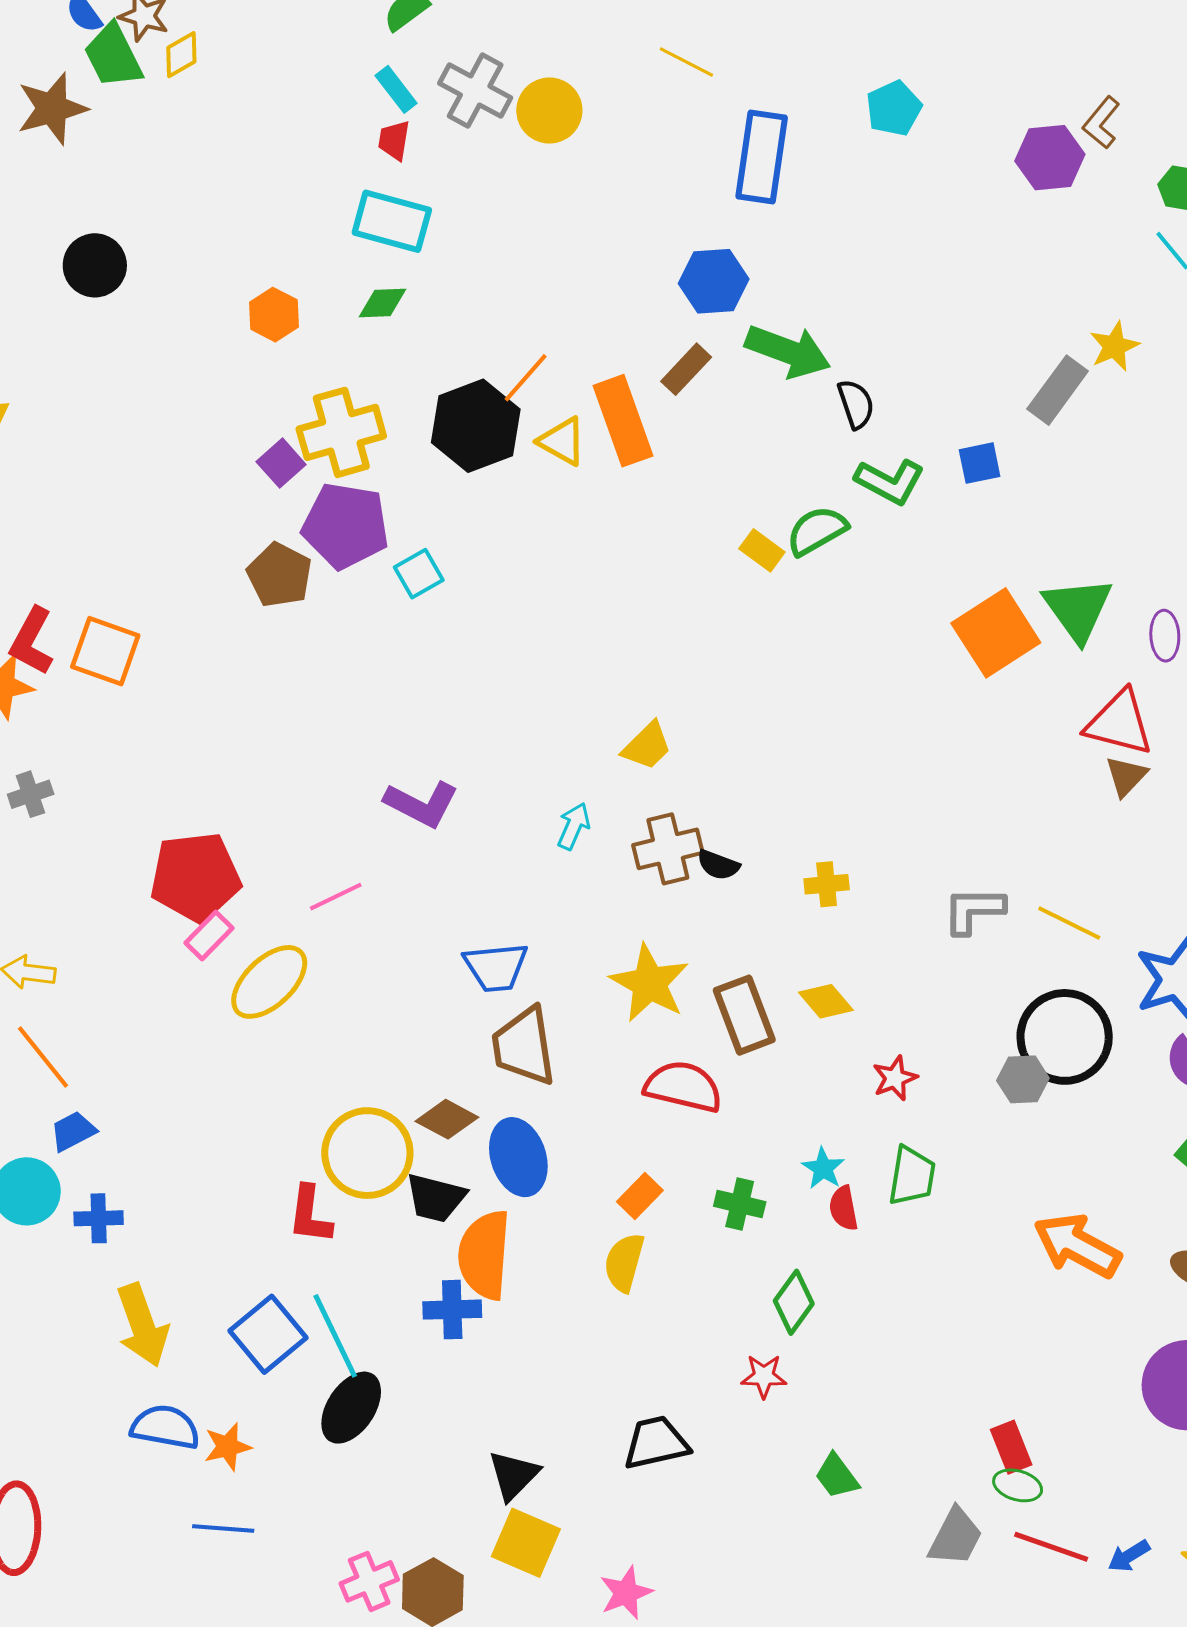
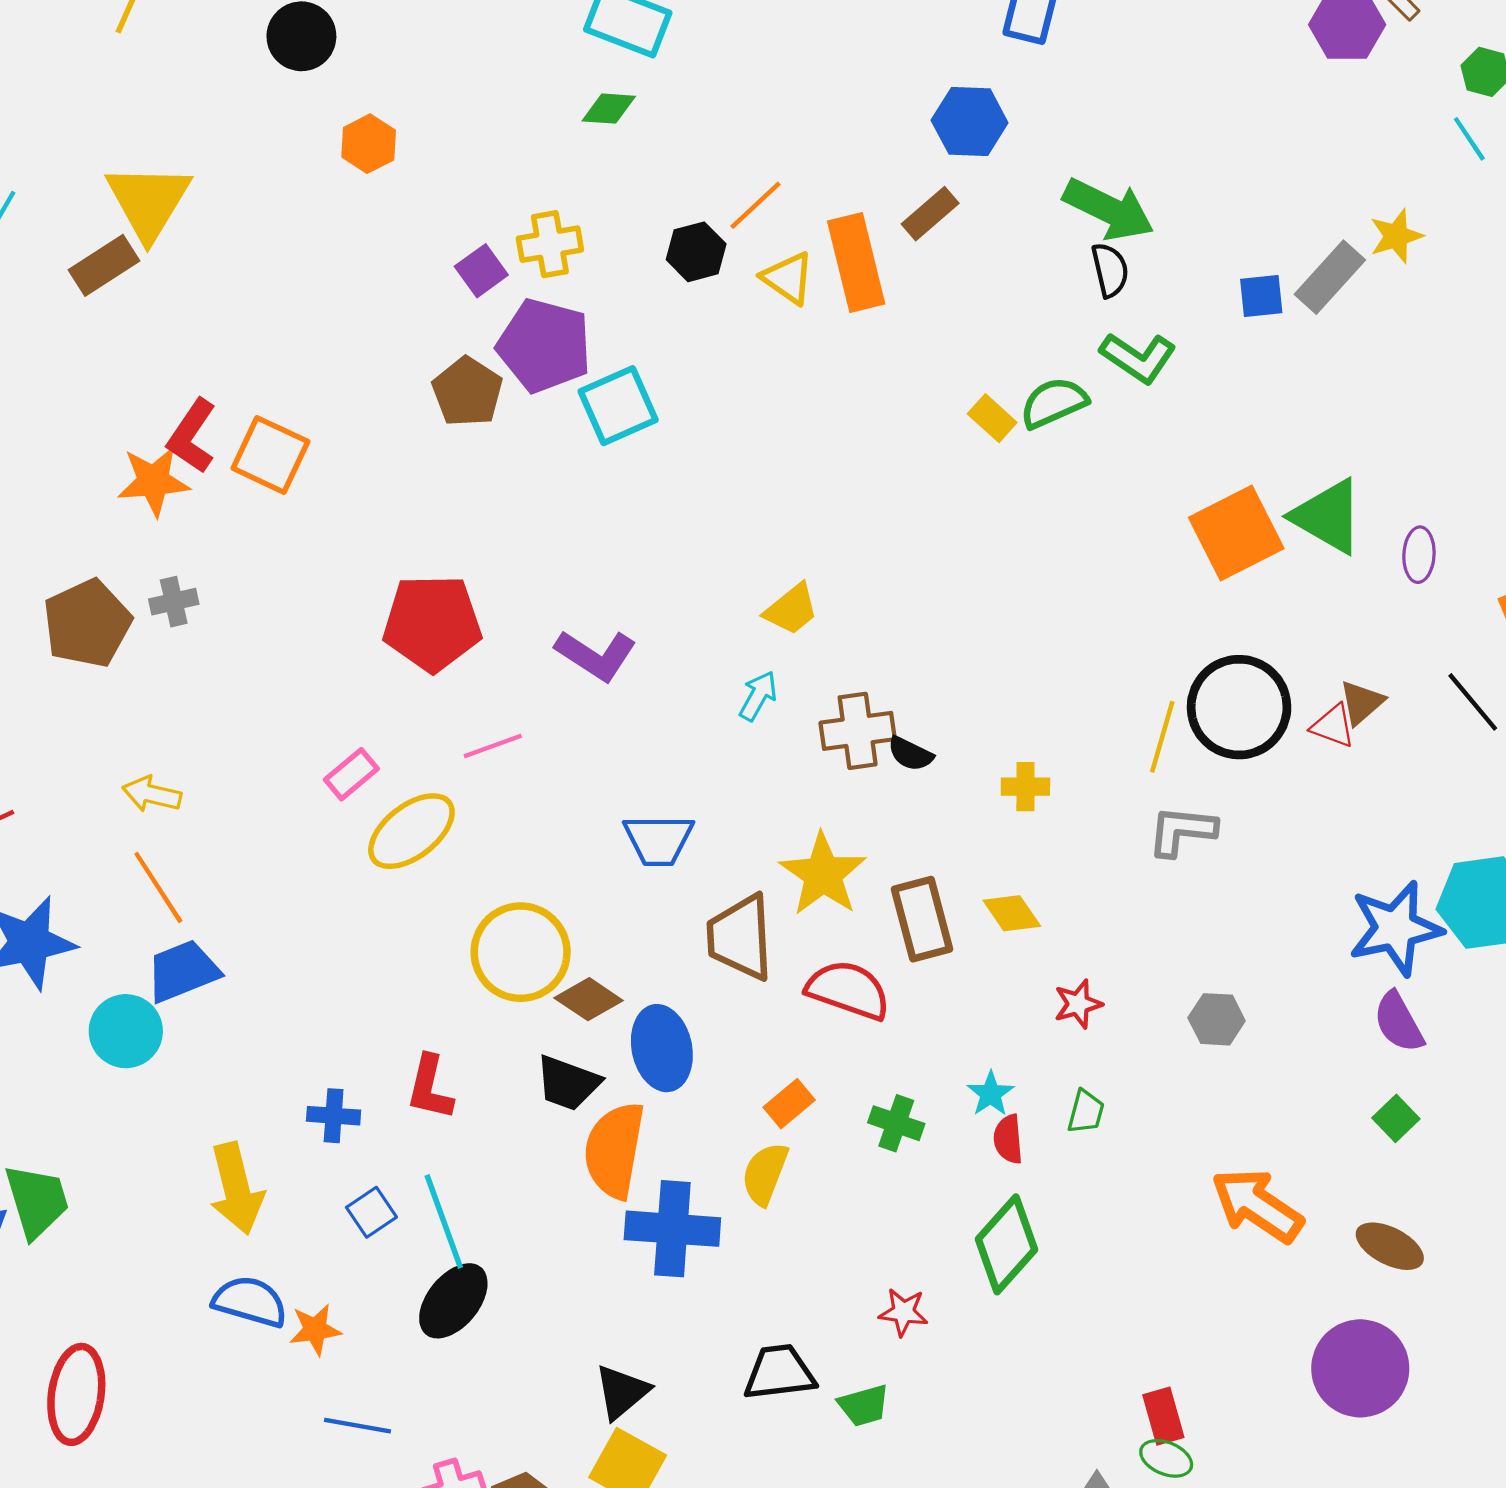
orange hexagon: (274, 315) -> (369, 144), moved
green arrow: (788, 351) -> (1109, 209), moved
black hexagon: (476, 426) -> (696, 252), size x0.6
yellow cross: (341, 432) -> (550, 244), size x0.7
blue square: (980, 463) -> (1261, 296), moved
cyan square: (419, 574) -> (618, 406), size x1.5
green triangle: (1078, 609) -> (1328, 516), turned -30
red triangle: (1119, 723) -> (1333, 726), moved, size x0.6
yellow trapezoid: (647, 746) -> (791, 609), moved
red pentagon: (195, 877) -> (432, 623), moved
yellow line: (1069, 923) -> (1162, 737), moved, turned 74
black circle: (1065, 1037) -> (1239, 707), moved
brown trapezoid: (524, 1046) -> (740, 937), moved
blue trapezoid: (73, 1131) -> (183, 971), size x1.5
yellow circle: (367, 1153) -> (521, 952), moved
green trapezoid: (912, 1176) -> (1086, 1112), size x0.7
blue cross: (99, 1218) -> (334, 1116), moved
green diamond: (794, 1302) -> (1006, 1244), moved, size x1.4
blue cross: (452, 1310) -> (672, 1229), moved, size x1.5
blue square: (268, 1334) -> (371, 1212), size x0.6
green trapezoid: (837, 1476) -> (864, 1405), moved, turned -75
blue line: (223, 1529) -> (358, 1426), moved

